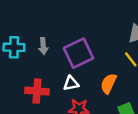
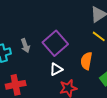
red cross: (37, 91) -> (16, 85), moved

